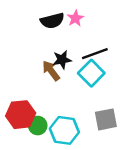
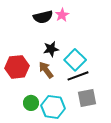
black line: (95, 54) -> (78, 76), moved
brown arrow: (51, 71) -> (46, 70), moved
red hexagon: (21, 115) -> (17, 67), moved

